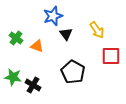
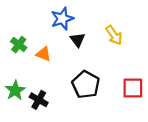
red square: (111, 56) -> (133, 88), moved
green star: (13, 77) -> (15, 90), turned 30

